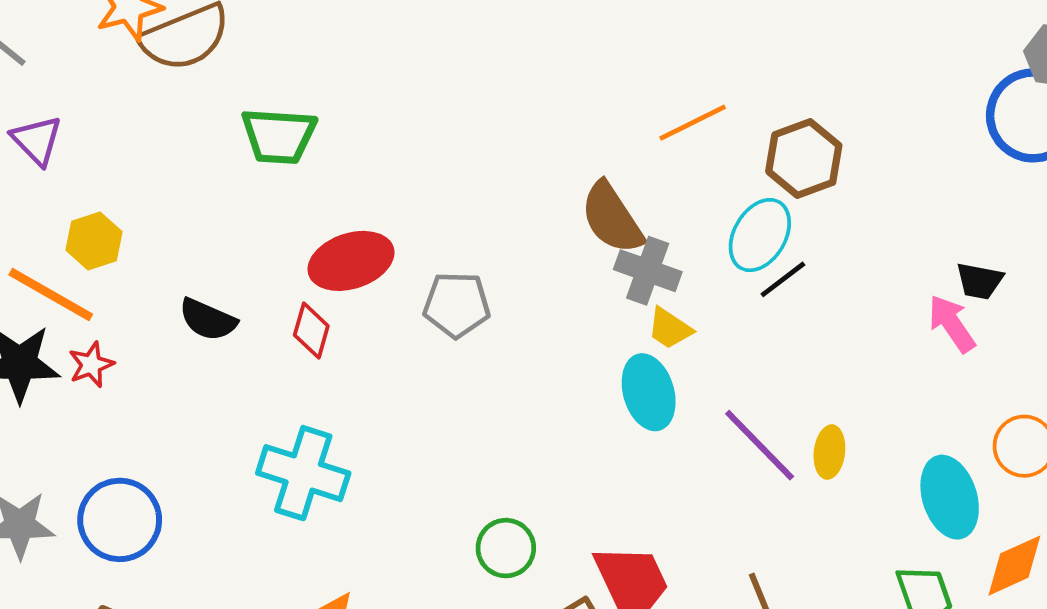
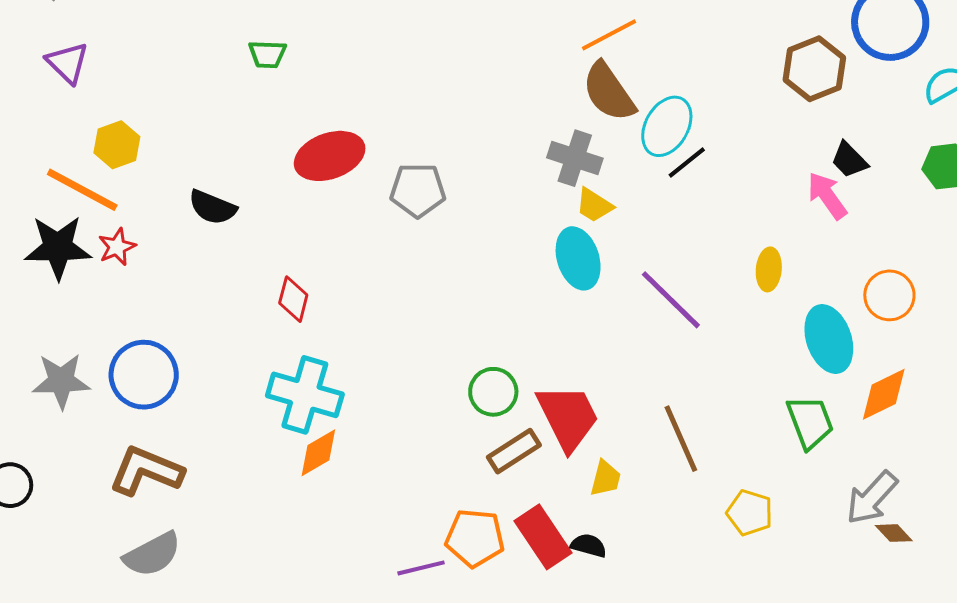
green trapezoid: (279, 136) -> (267, 54), size x0.6
brown hexagon: (804, 158) -> (814, 69), moved
brown semicircle: (612, 218) -> (609, 92), moved
black trapezoid: (980, 281) -> (849, 160), turned 36
red diamond: (311, 330) -> (293, 299), moved
yellow ellipse: (829, 452) -> (769, 269), moved
cyan cross: (303, 473) -> (305, 395), moved
green circle: (506, 548) -> (493, 392), moved

